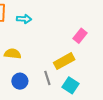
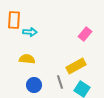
cyan arrow: (24, 19) -> (30, 32), moved
pink rectangle: (80, 36) -> (85, 34), moved

